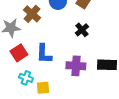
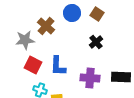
red square: (19, 53) -> (33, 65), turned -30

